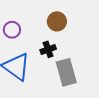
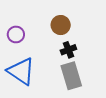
black cross: (48, 49) -> (68, 50), moved

